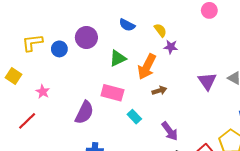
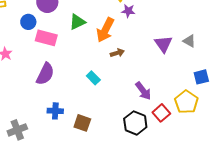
blue circle: (59, 49) -> (28, 22), moved
pink rectangle: (112, 93) -> (46, 38), moved
purple arrow: (170, 131) -> (143, 91), moved

